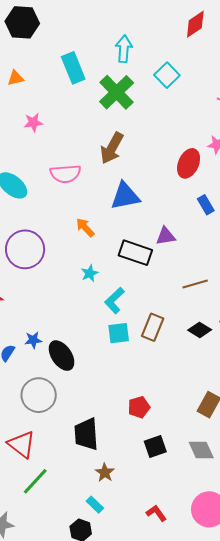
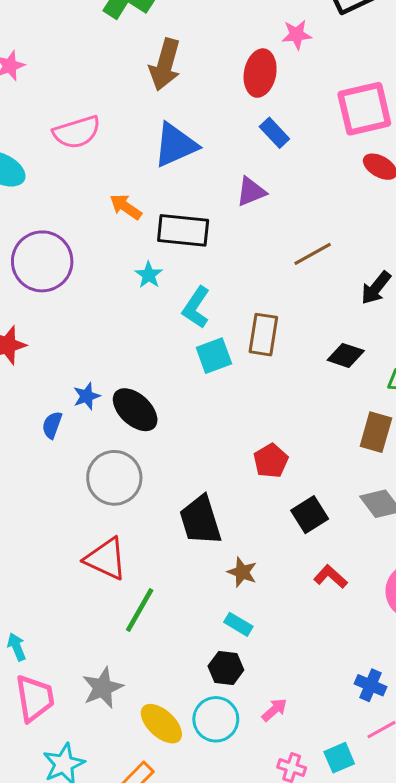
brown arrow: (112, 148) -> (165, 65), moved
blue rectangle: (206, 205) -> (274, 133), moved
black rectangle: (135, 253) -> (183, 230), moved
black diamond: (200, 330) -> (346, 355), moved
red L-shape: (156, 513) -> (330, 577), moved

